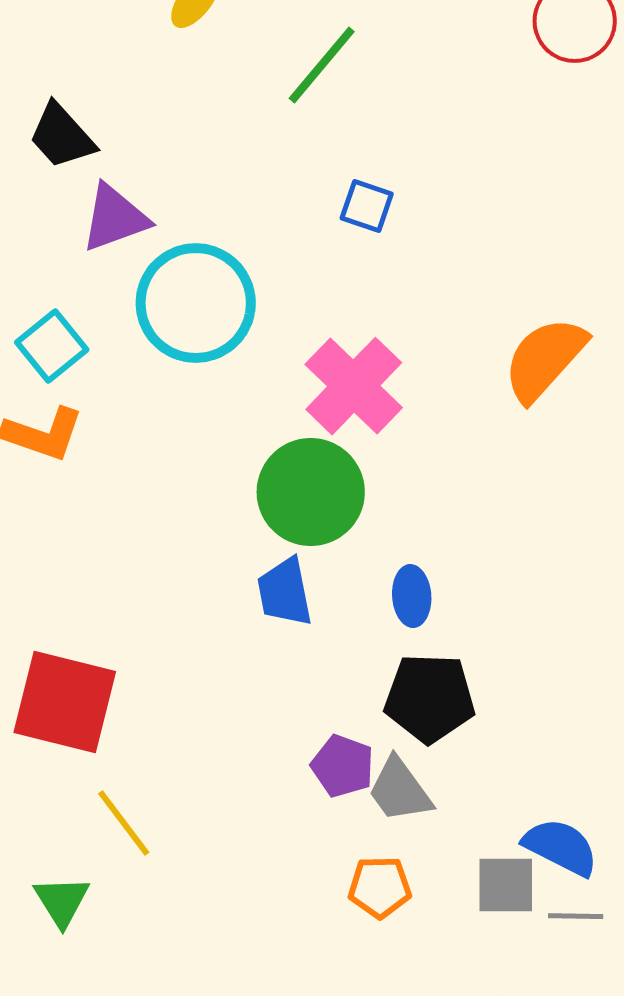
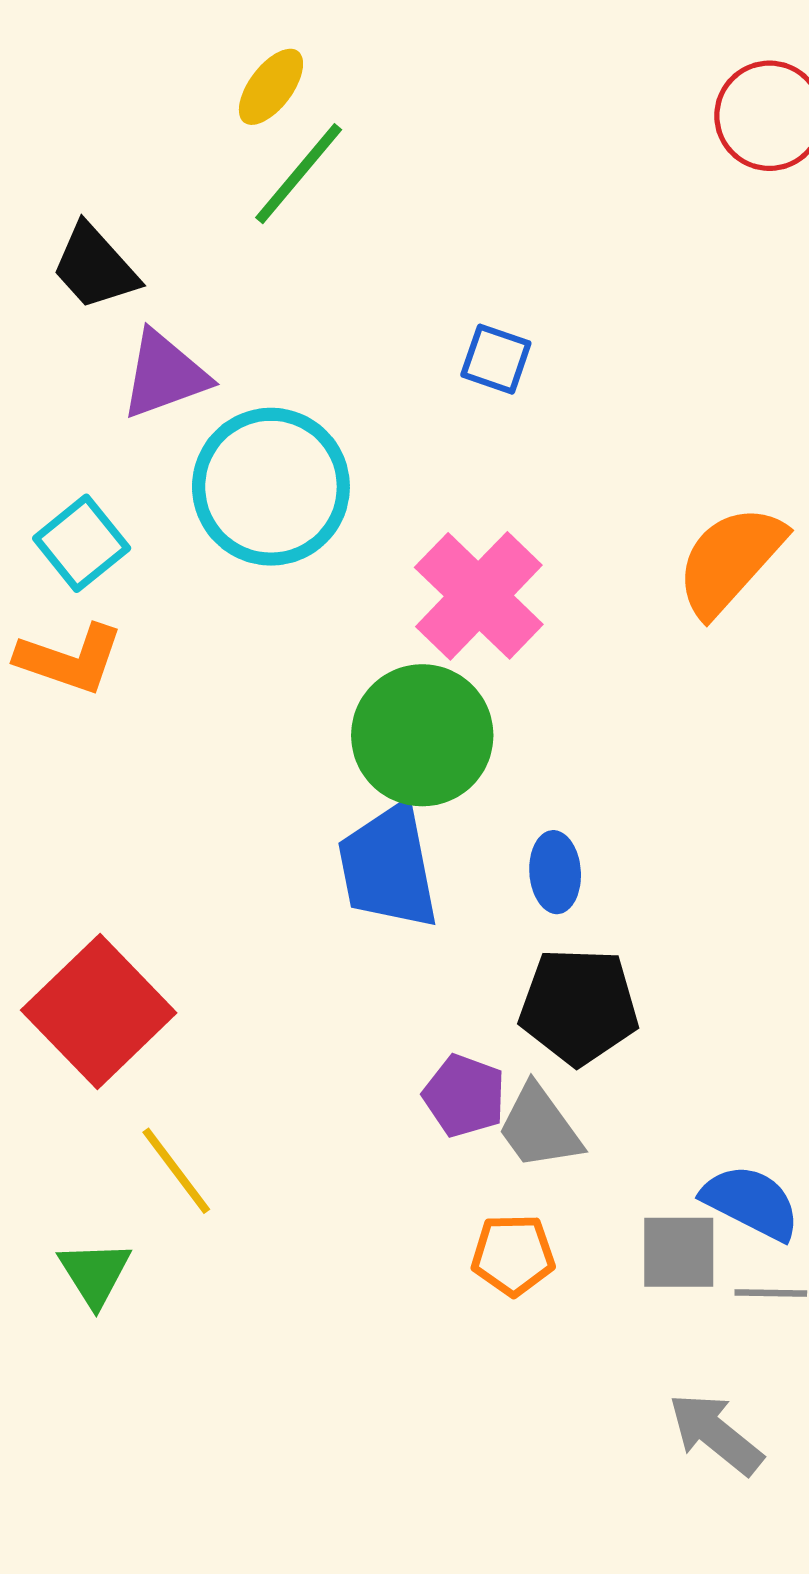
green line: (322, 65) -> (299, 174), moved
blue trapezoid: (285, 592) -> (388, 867), size x1.4
red square: (65, 702) -> (99, 1012), turned 32

